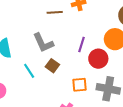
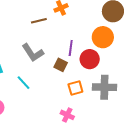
brown square: (52, 66) -> (61, 65), moved

